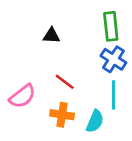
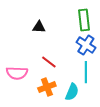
pink semicircle: (22, 96) -> (17, 73), turned 40
orange cross: (62, 115) -> (47, 87), turned -30

